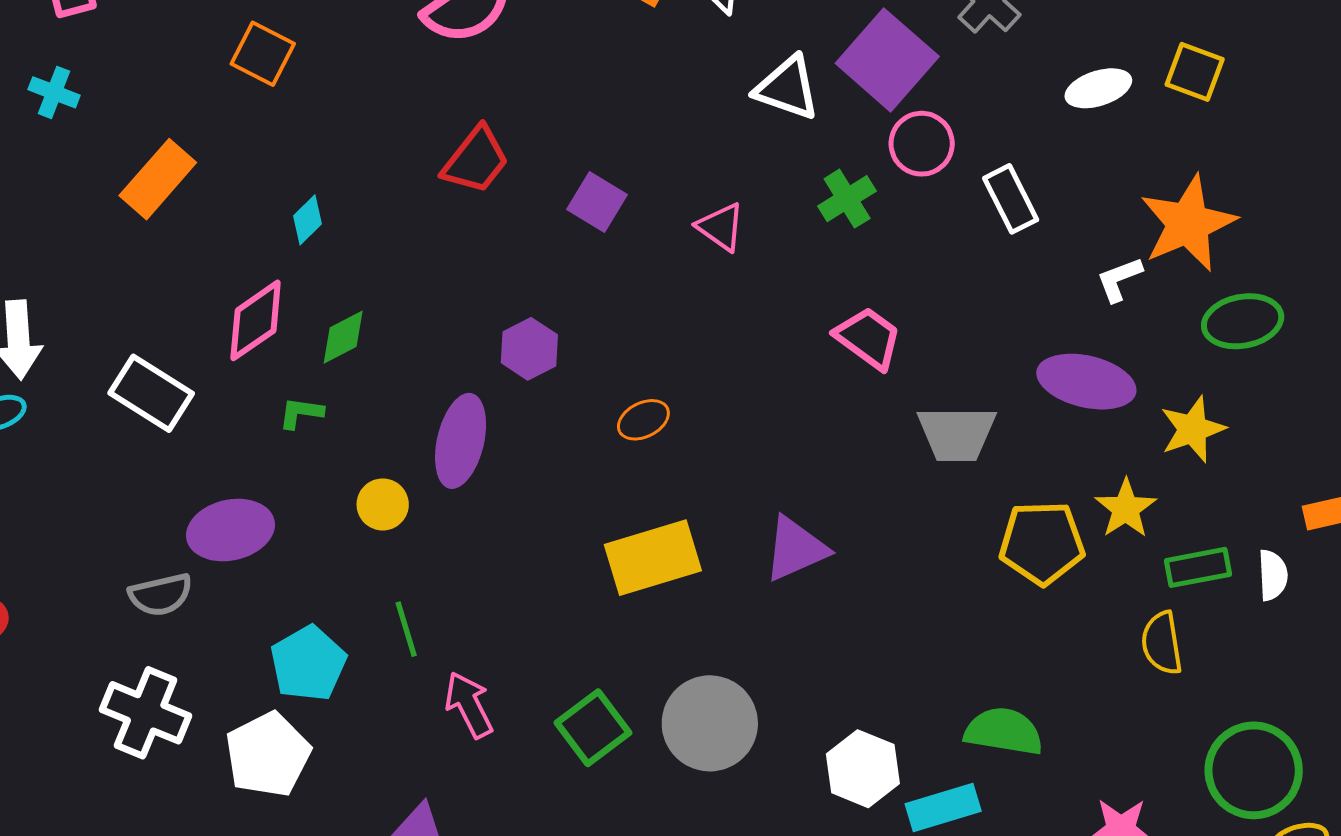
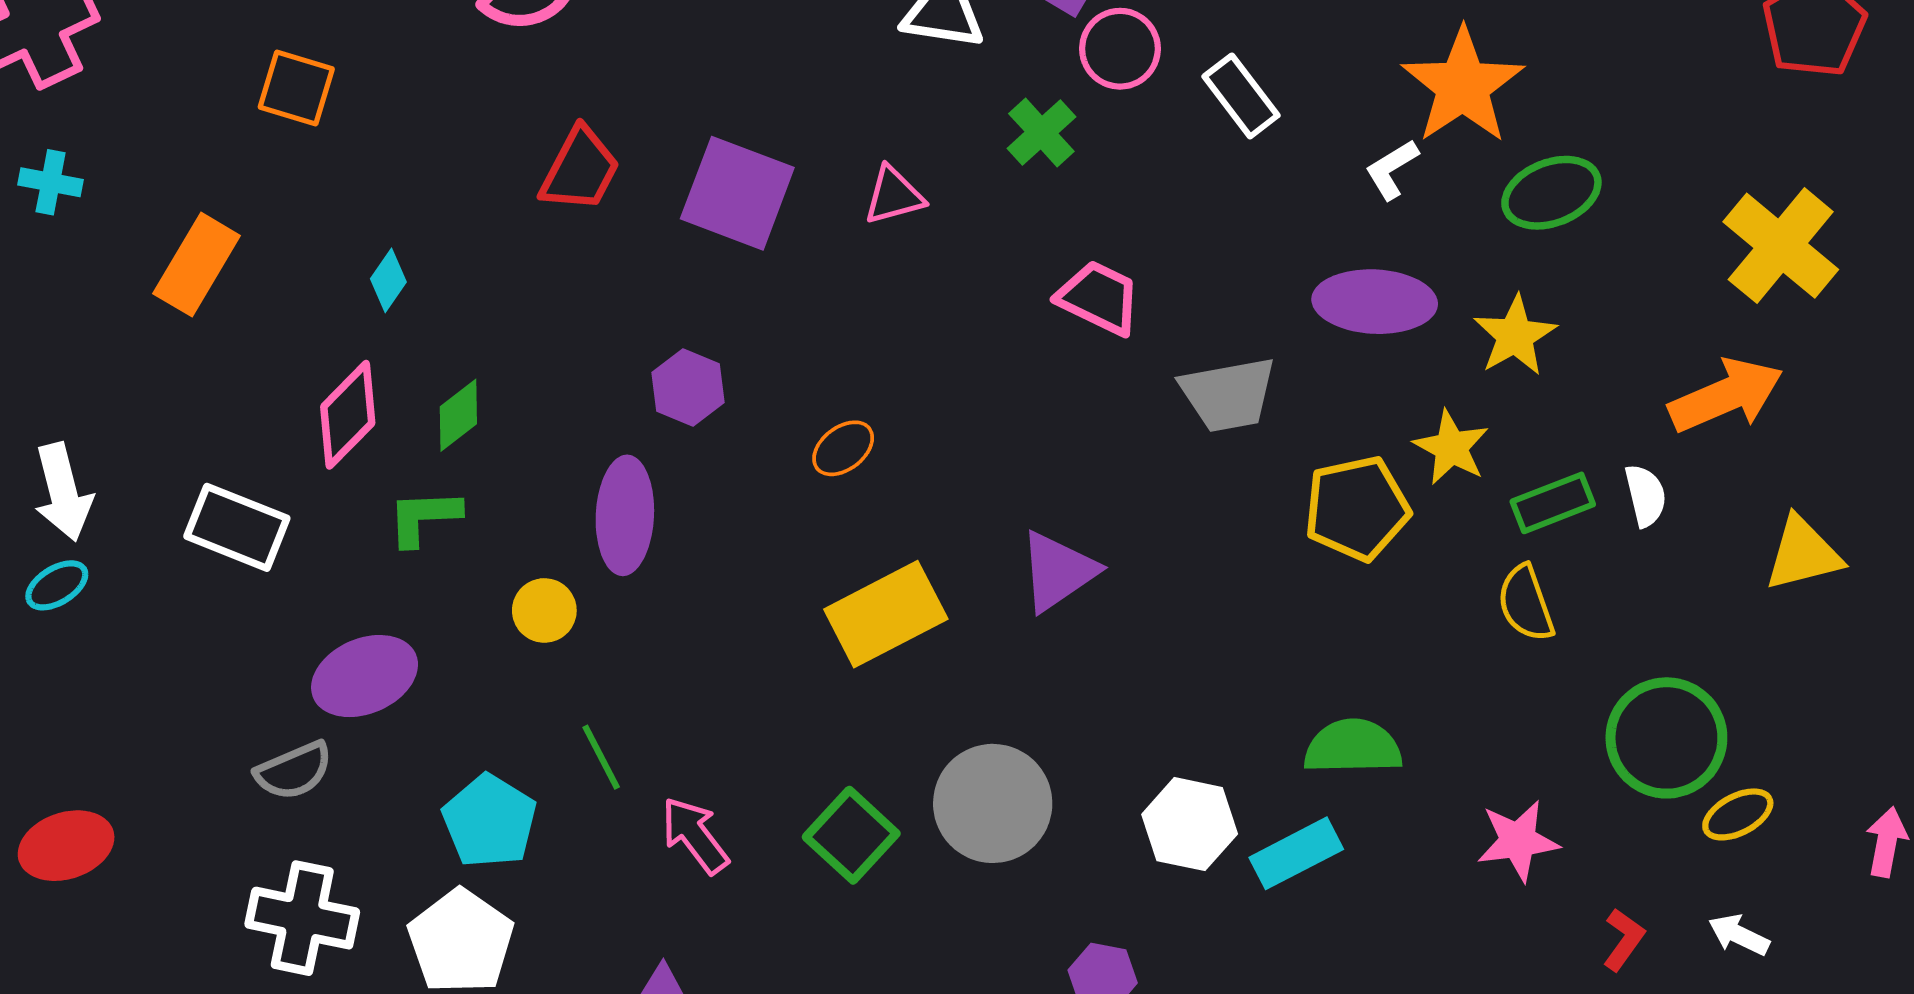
purple square: (597, 202) -> (737, 193), size x1.6
pink triangle: (721, 227) -> (894, 196), turned -40
green L-shape: (301, 413) -> (424, 517), size x1.4

